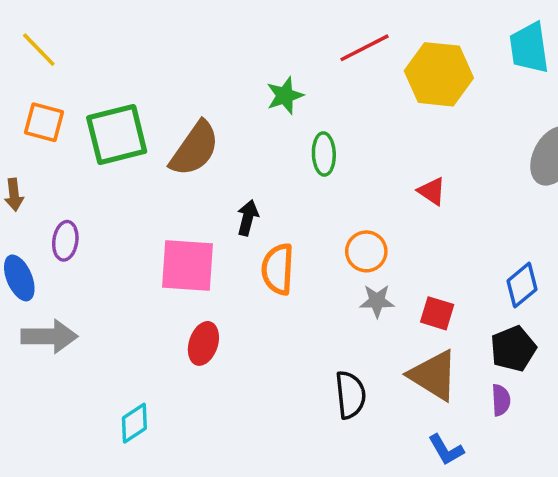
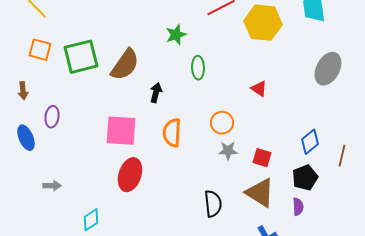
black arrow: (248, 218) -> (156, 93), moved
gray arrow: (49, 336) -> (52, 186), moved, size x0.6
red ellipse: (203, 343) -> (130, 175), size x1.4

